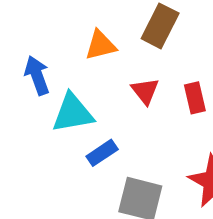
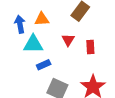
orange triangle: (101, 45) -> (42, 19), moved

